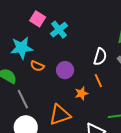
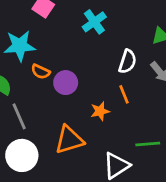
cyan cross: (59, 30) -> (94, 22), moved
purple circle: (65, 70) -> (66, 83), moved

